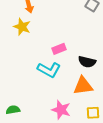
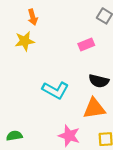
yellow star: (22, 27) -> (25, 41), turned -30
pink rectangle: (59, 49) -> (86, 44), moved

